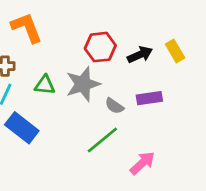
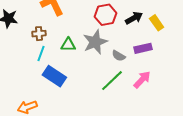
yellow rectangle: (175, 51) -> (157, 23), moved
pink arrow: (142, 163) -> (142, 80), moved

